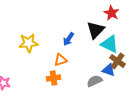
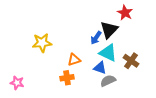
blue arrow: (69, 39) -> (96, 38), moved
cyan triangle: (110, 44) -> (108, 53), moved
blue triangle: (109, 70) -> (100, 68), moved

